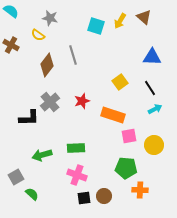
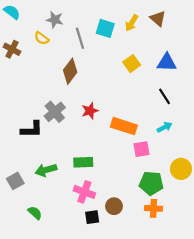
gray line: (73, 55) -> (80, 38), moved
brown diamond: (47, 65) -> (70, 71), moved
yellow square: (120, 82) -> (132, 64), moved
cyan arrow: (155, 109) -> (164, 127), moved
yellow circle: (154, 145) -> (181, 169), moved
green pentagon: (126, 168) -> (151, 183), moved
gray square: (16, 177) -> (15, 181), moved
brown circle: (104, 196) -> (114, 206), moved

